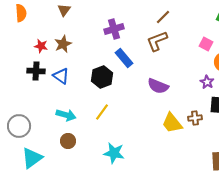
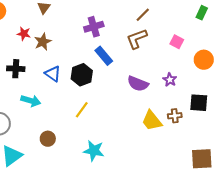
pink square: (206, 44) -> (177, 42), moved
red star: (41, 46) -> (24, 34), moved
blue triangle: (61, 76) -> (53, 74), moved
purple star: (207, 82) -> (170, 80), moved
cyan arrow: (66, 115) -> (31, 101), moved

